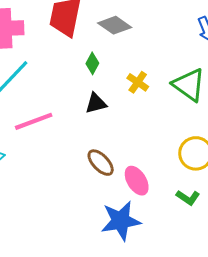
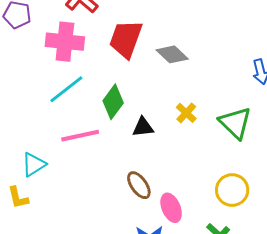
green diamond: (92, 63) -> (113, 102), moved, size x1.6

